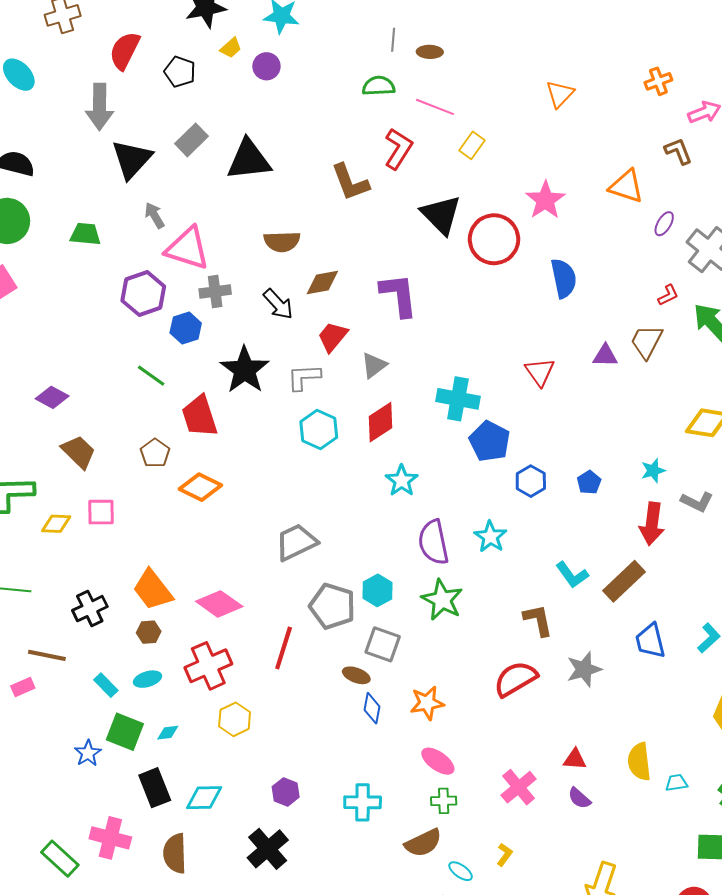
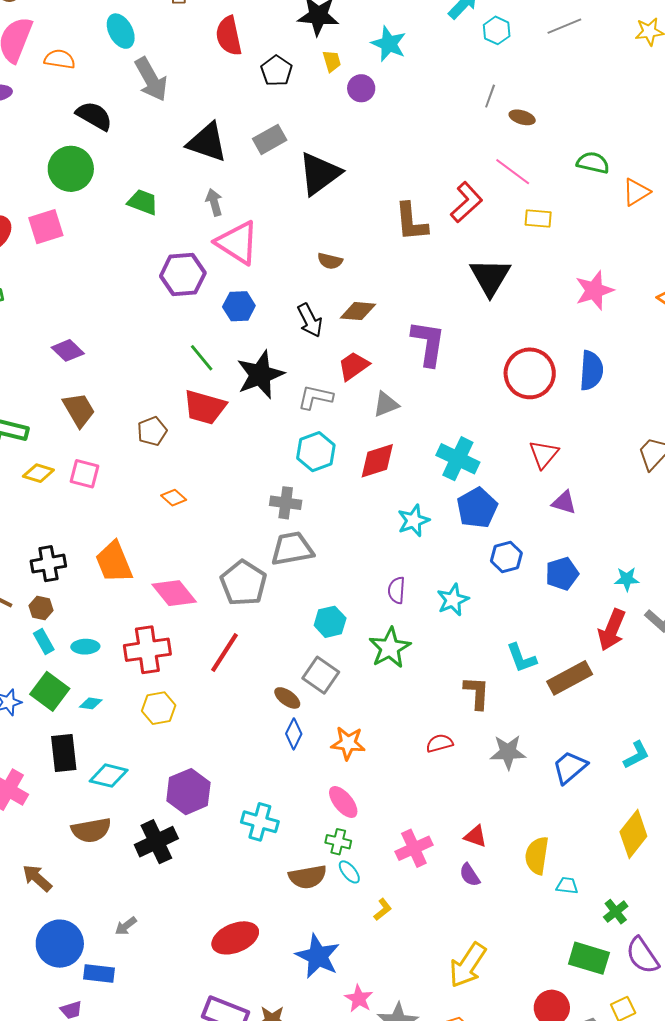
yellow trapezoid: (231, 48) -> (332, 61), turned -80
red semicircle: (125, 51) -> (229, 36), turned -54
green semicircle: (379, 86) -> (593, 163), moved
gray arrow: (99, 107) -> (151, 79), moved, turned -45
yellow rectangle: (472, 145) -> (538, 218), turned 44
black triangle: (132, 159) -> (207, 142), turned 51
black triangle: (249, 160) -> (320, 174), turned -45
red circle: (494, 239) -> (530, 373), moved
brown semicircle: (282, 242) -> (330, 261), size x0.7
gray cross: (215, 292) -> (286, 503), moved
blue hexagon: (186, 328) -> (239, 306), moved
purple triangle: (605, 356) -> (564, 502), moved
green line: (151, 376) -> (202, 358), moved
red trapezoid: (200, 416) -> (205, 407), turned -72
cyan star: (402, 481) -> (414, 521), moved
blue pentagon: (589, 482) -> (562, 574), size x1.4
orange diamond: (200, 487) -> (174, 498), moved, size x0.6
gray trapezoid: (296, 542) -> (292, 549), moved
purple semicircle: (433, 542) -> (397, 590), size x0.6
gray pentagon: (332, 606) -> (243, 583), moved
brown hexagon: (149, 632) -> (41, 608), moved
blue trapezoid: (650, 641) -> (570, 767), moved, turned 48
red semicircle: (515, 679) -> (440, 743), size x0.6
purple hexagon: (286, 792) -> (188, 792), size x1.6
brown semicircle: (175, 853) -> (91, 830), moved, turned -114
cyan ellipse: (461, 871) -> (349, 872), moved

